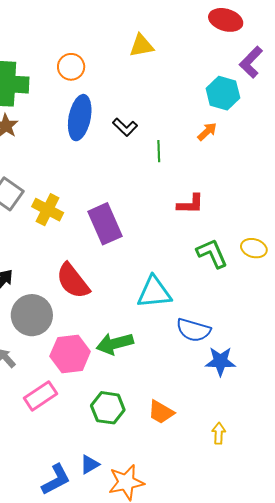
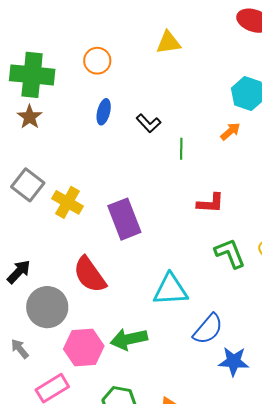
blue ellipse: (80, 118) -> (104, 112), size x0.6
blue semicircle: (193, 330) -> (208, 329), turned -68

